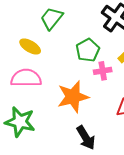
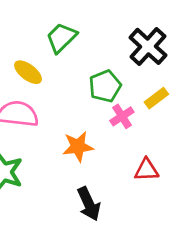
pink cross: (103, 71) -> (122, 116), turned -30
orange star: (73, 97) -> (78, 147), size x0.7

